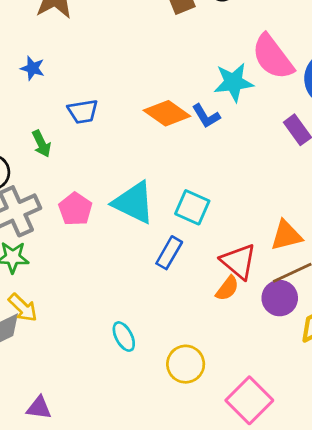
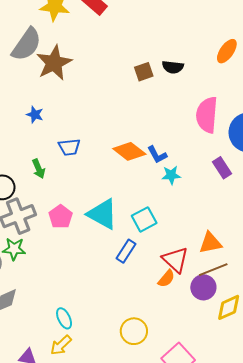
pink semicircle: (273, 57) -> (207, 115), turned 39
cyan star: (233, 82) -> (171, 175), moved, size x0.7
cyan square: (192, 207) -> (144, 219), turned 35
yellow arrow: (23, 308) -> (61, 345), moved, turned 90
cyan ellipse: (124, 337) -> (64, 318), moved

